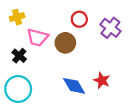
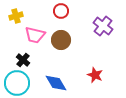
red circle: (79, 19) -> (61, 11), moved
black cross: (19, 56) -> (23, 60), moved
blue diamond: (74, 86) -> (56, 83), moved

